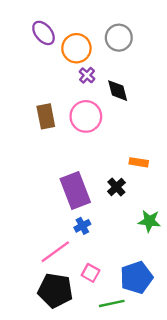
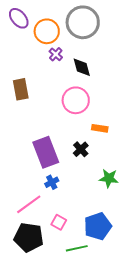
gray circle: (119, 38) -> (83, 22), size x1.4
pink circle: (86, 116) -> (76, 100), moved

